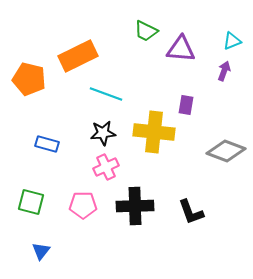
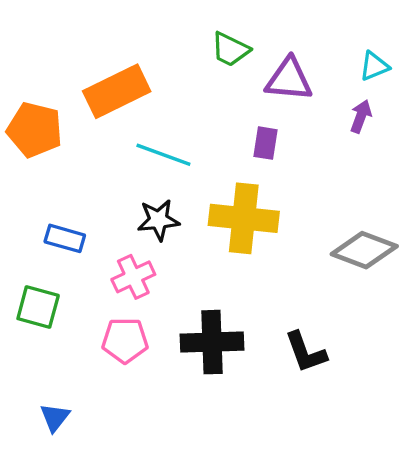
purple rectangle: (186, 105) -> (265, 143), moved
pink cross: (106, 167) -> (133, 277), moved
green square: (31, 202) -> (38, 307), moved

